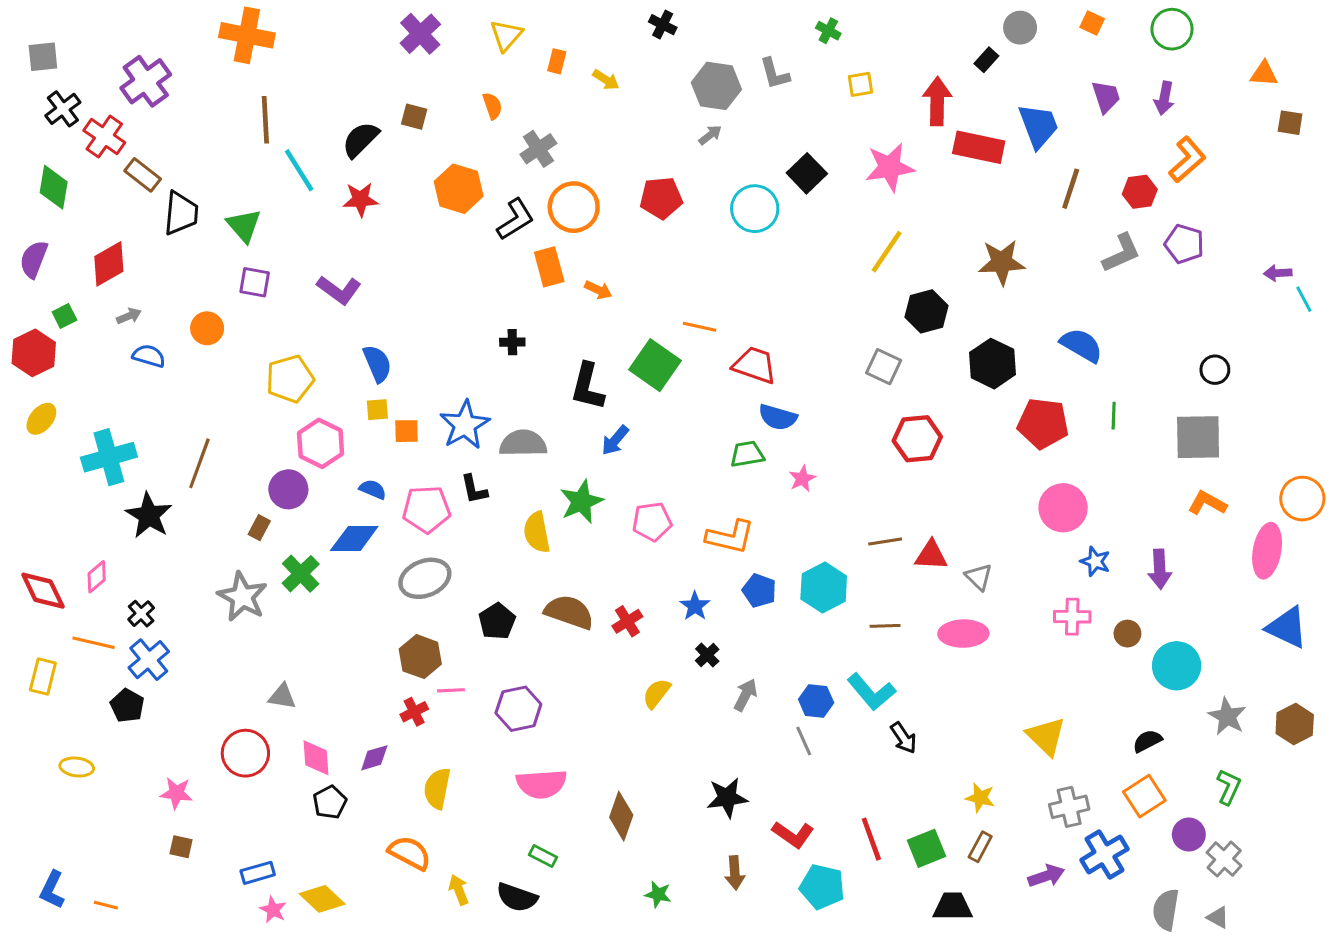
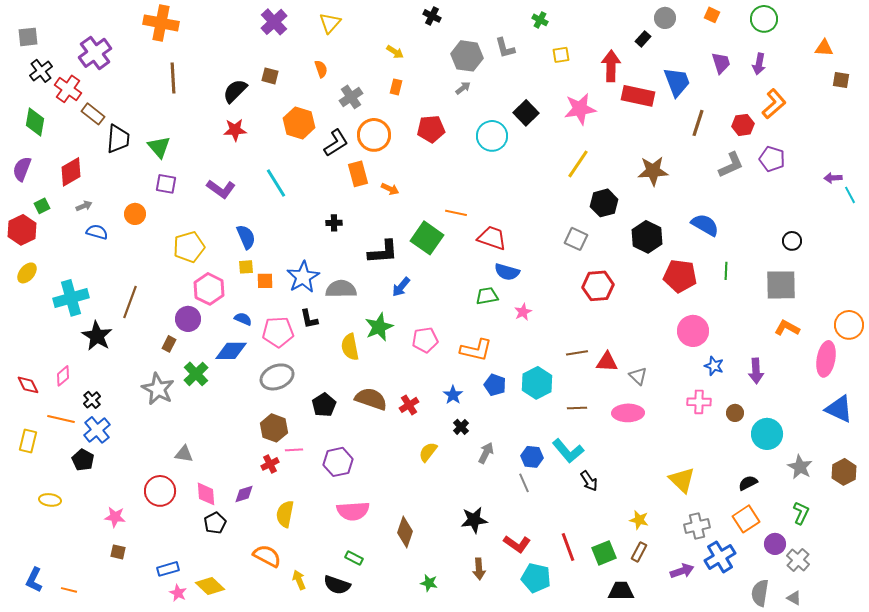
orange rectangle: (557, 61) -> (396, 87), moved
cyan line: (299, 170) -> (276, 183), moved
black L-shape: (587, 387) -> (383, 252), turned -108
red diamond: (43, 591) -> (28, 385), size x0.7

